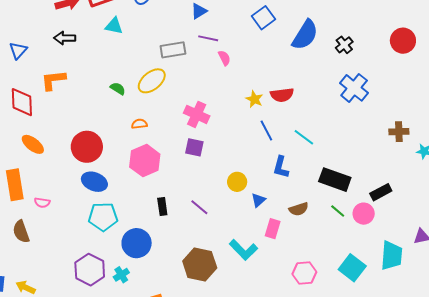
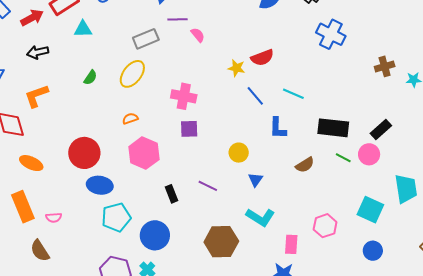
green semicircle: (118, 89) -> (90, 77), moved, turned 105
blue triangle: (258, 200) -> (255, 180), moved
pink rectangle: (273, 229) -> (291, 244), moved

